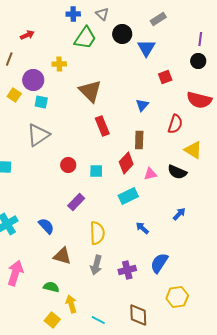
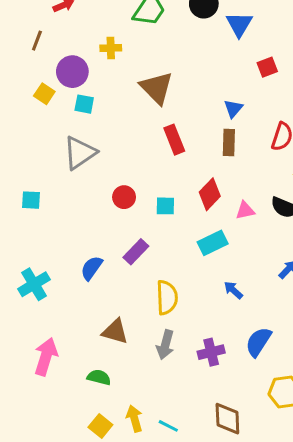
brown rectangle: (139, 140) -> (229, 142), moved
blue semicircle: (46, 226) -> (92, 268), moved, turned -102
yellow arrow: (71, 304) -> (134, 419), moved

